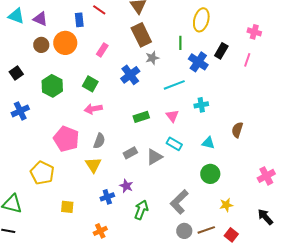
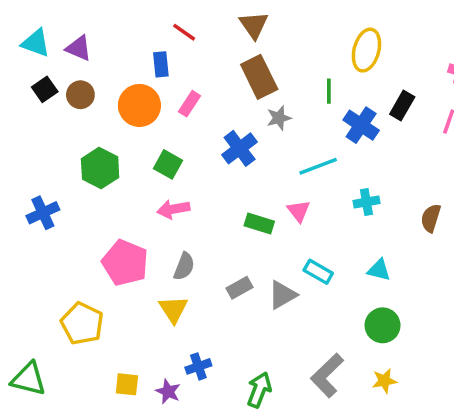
blue rectangle: (79, 20) -> (161, 64), moved
orange circle: (65, 43) -> (139, 105), moved
black square: (16, 73) -> (45, 89), moved
pink triangle: (172, 116) -> (299, 211), moved
green rectangle: (141, 117) -> (259, 223), turned 35
brown semicircle: (237, 130) -> (431, 218), moved
purple star: (126, 186) -> (168, 391), moved
yellow star: (226, 205) -> (384, 381), moved

